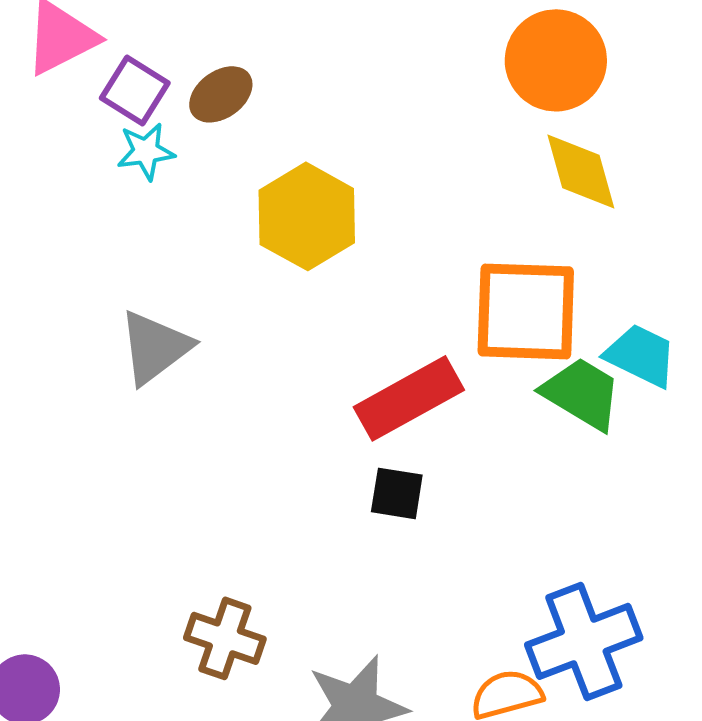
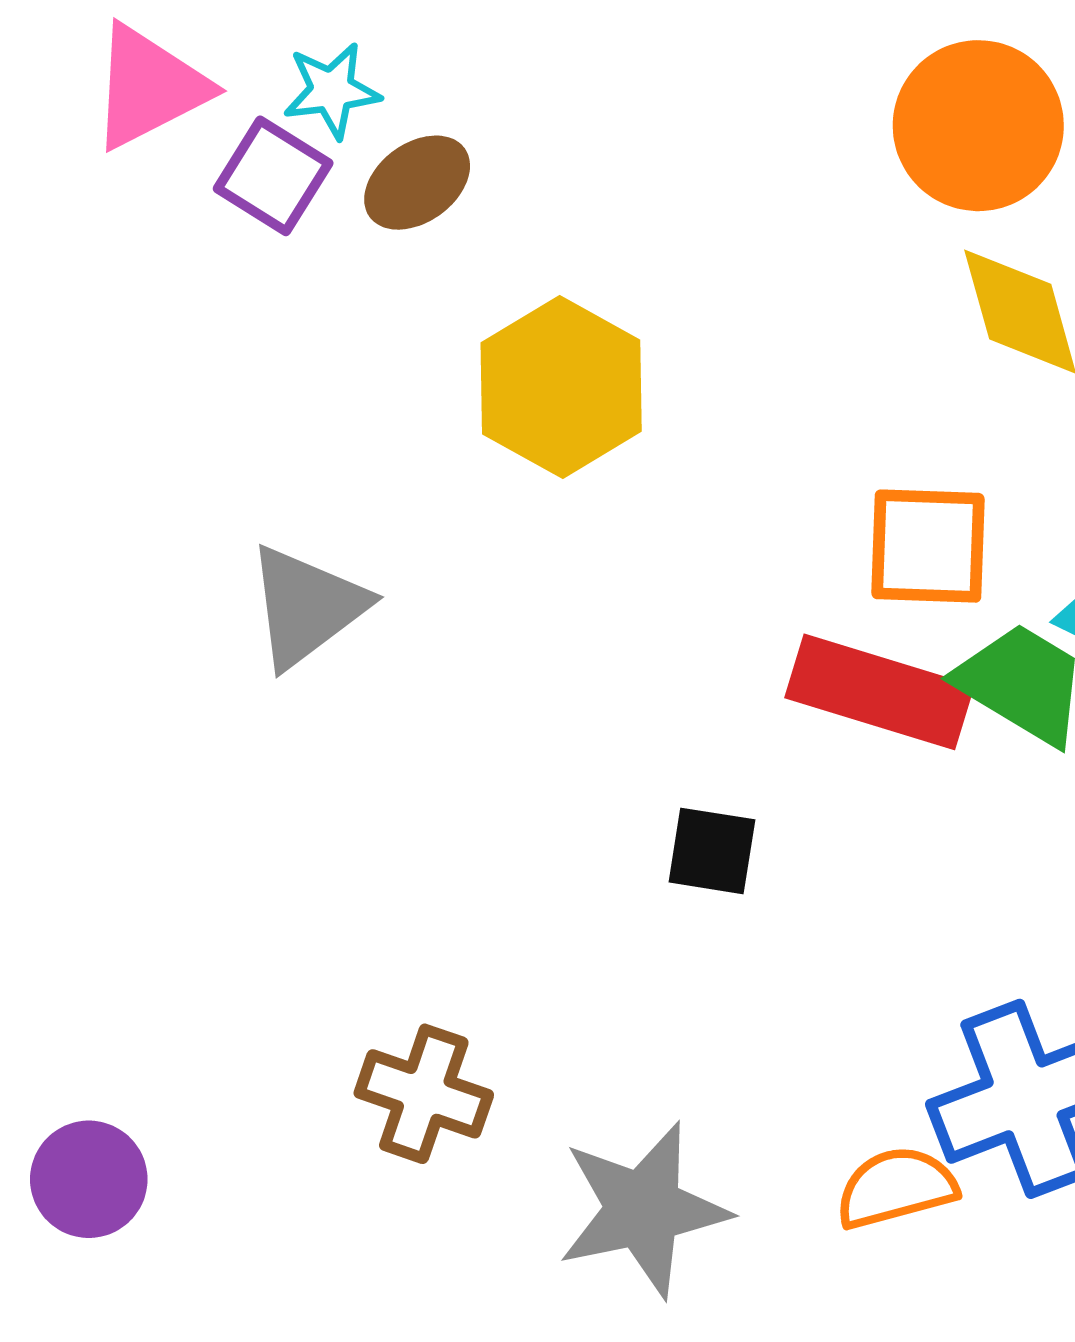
cyan star: (146, 151) -> (332, 90), moved
orange square: (526, 311) -> (928, 546), size x0.7
red rectangle: (409, 398) -> (879, 692), moved, turned 46

